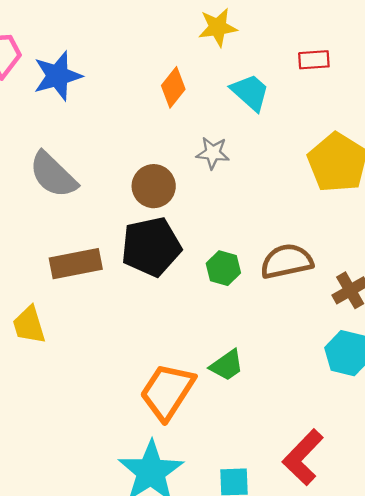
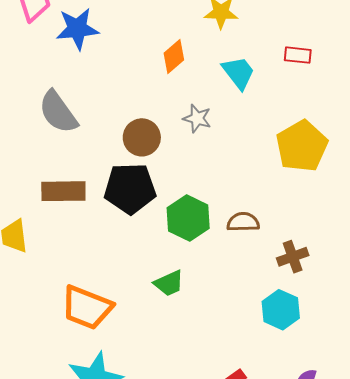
brown semicircle: (287, 261) -> (243, 222), size x0.7
green hexagon: (223, 268) -> (188, 218), size x1.5
green trapezoid: (227, 365) -> (169, 283), moved
orange trapezoid: (167, 392) -> (87, 307), moved, turned -112

